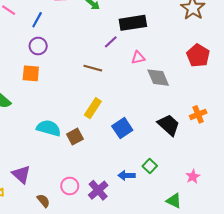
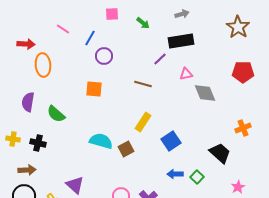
purple circle: (38, 46) -> (104, 56), moved
red pentagon: (198, 55) -> (243, 72), turned -30
orange square: (31, 73) -> (94, 89), moved
black trapezoid: (169, 125) -> (220, 153), moved
blue arrow: (127, 175) -> (175, 174), moved

